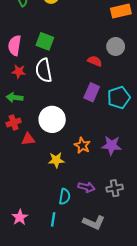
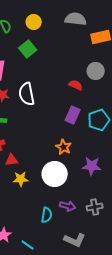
green square: (45, 41) -> (28, 49), moved, turned 30
white circle: (52, 119) -> (55, 174), moved
orange star: (82, 145) -> (64, 147), moved
yellow star: (56, 160) -> (21, 179), moved
cyan line: (53, 219) -> (28, 245), moved, turned -64

